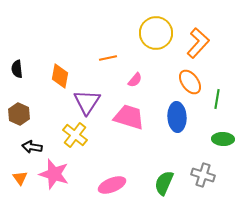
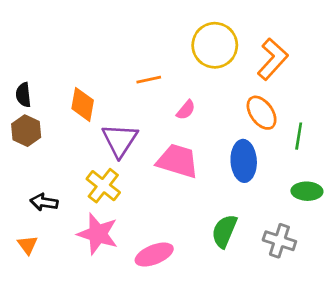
brown hexagon: (19, 114) -> (26, 131), moved
pink star: (54, 174) -> (98, 234), moved
green semicircle: (164, 183) -> (224, 231), moved

